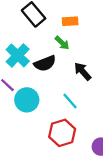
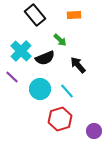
orange rectangle: (70, 21) -> (74, 15), moved
cyan circle: (27, 100) -> (40, 89), moved

